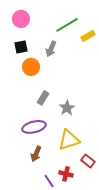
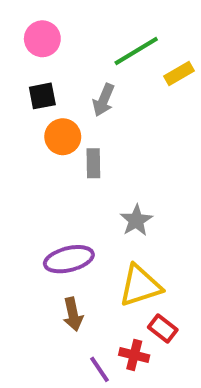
gray rectangle: (43, 98) -> (93, 163), moved, turned -32
brown arrow: (36, 154) -> (73, 314), turned -35
red rectangle: (88, 161) -> (163, 329), moved

